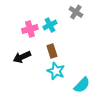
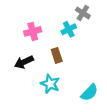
cyan cross: (50, 25) -> (69, 29), moved
cyan star: (56, 71) -> (50, 84), moved

